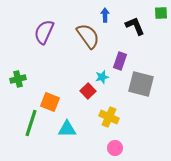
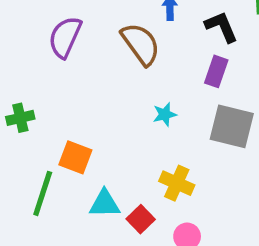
purple rectangle: (120, 61) -> (216, 71), moved
red square: (88, 91) -> (141, 219), moved

